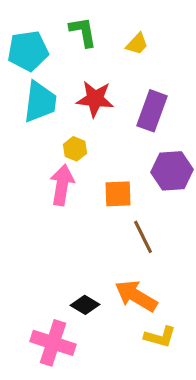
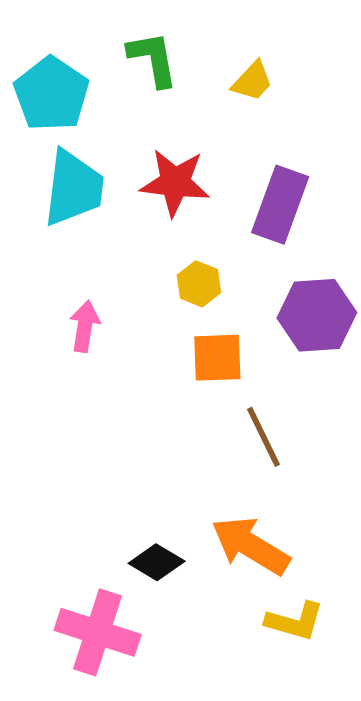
cyan pentagon: (28, 51) -> (51, 94), turned -30
yellow hexagon: (75, 149) -> (199, 284), moved
pink arrow: (62, 185) -> (85, 326), moved, size x0.7

